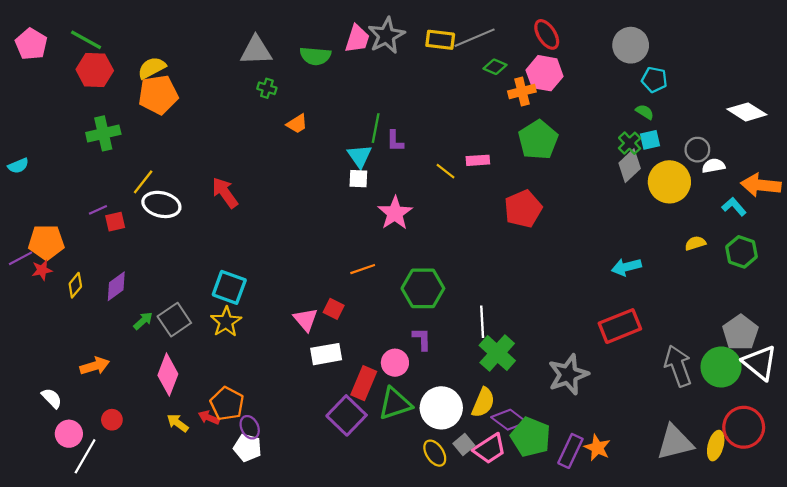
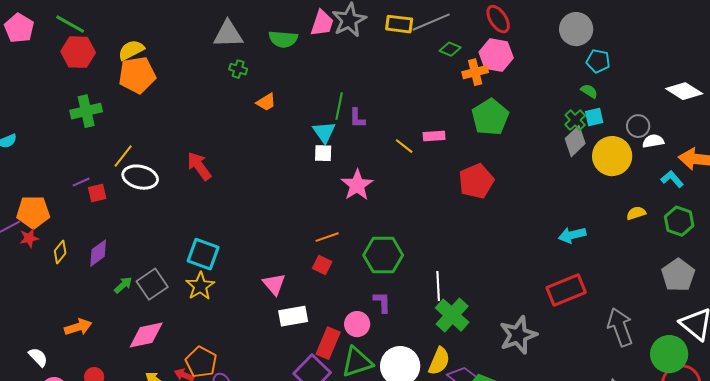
red square: (334, 309) -> (322, 265), moved
gray pentagon: (740, 333) -> (678, 275), moved
green circle: (721, 367) -> (669, 354), moved
pink diamond: (168, 375) -> (146, 335), turned 57

